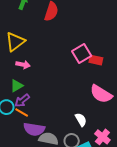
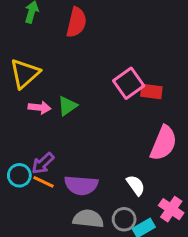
green triangle: (17, 86) -> (67, 106), moved
pink semicircle: (101, 94) -> (164, 143), turned -95
purple semicircle: (34, 129) -> (81, 185), moved

